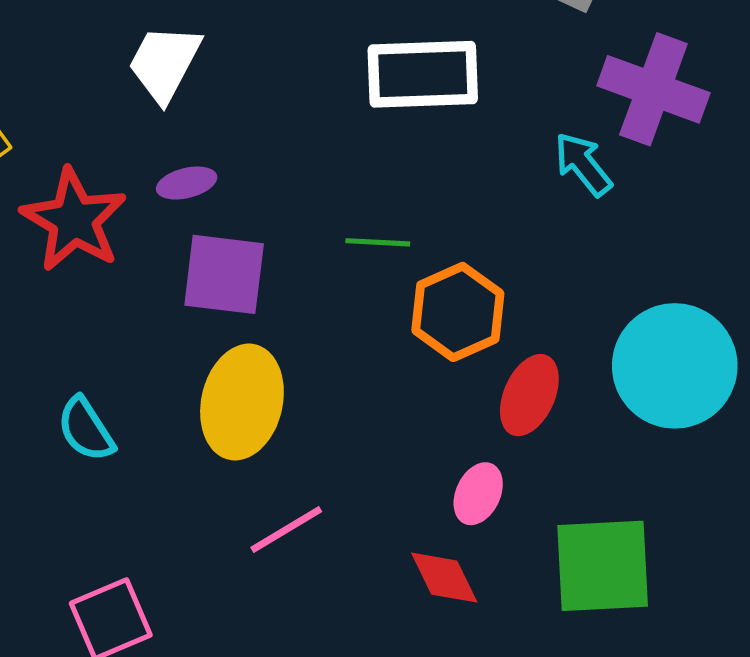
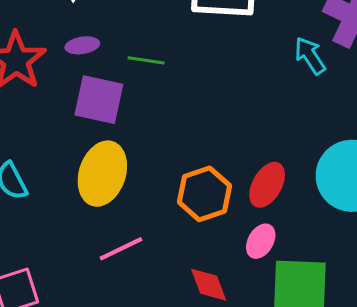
green line: (378, 242) -> (146, 60), moved
orange hexagon: (458, 312) -> (204, 194), moved
pink ellipse: (478, 494) -> (261, 241), moved

